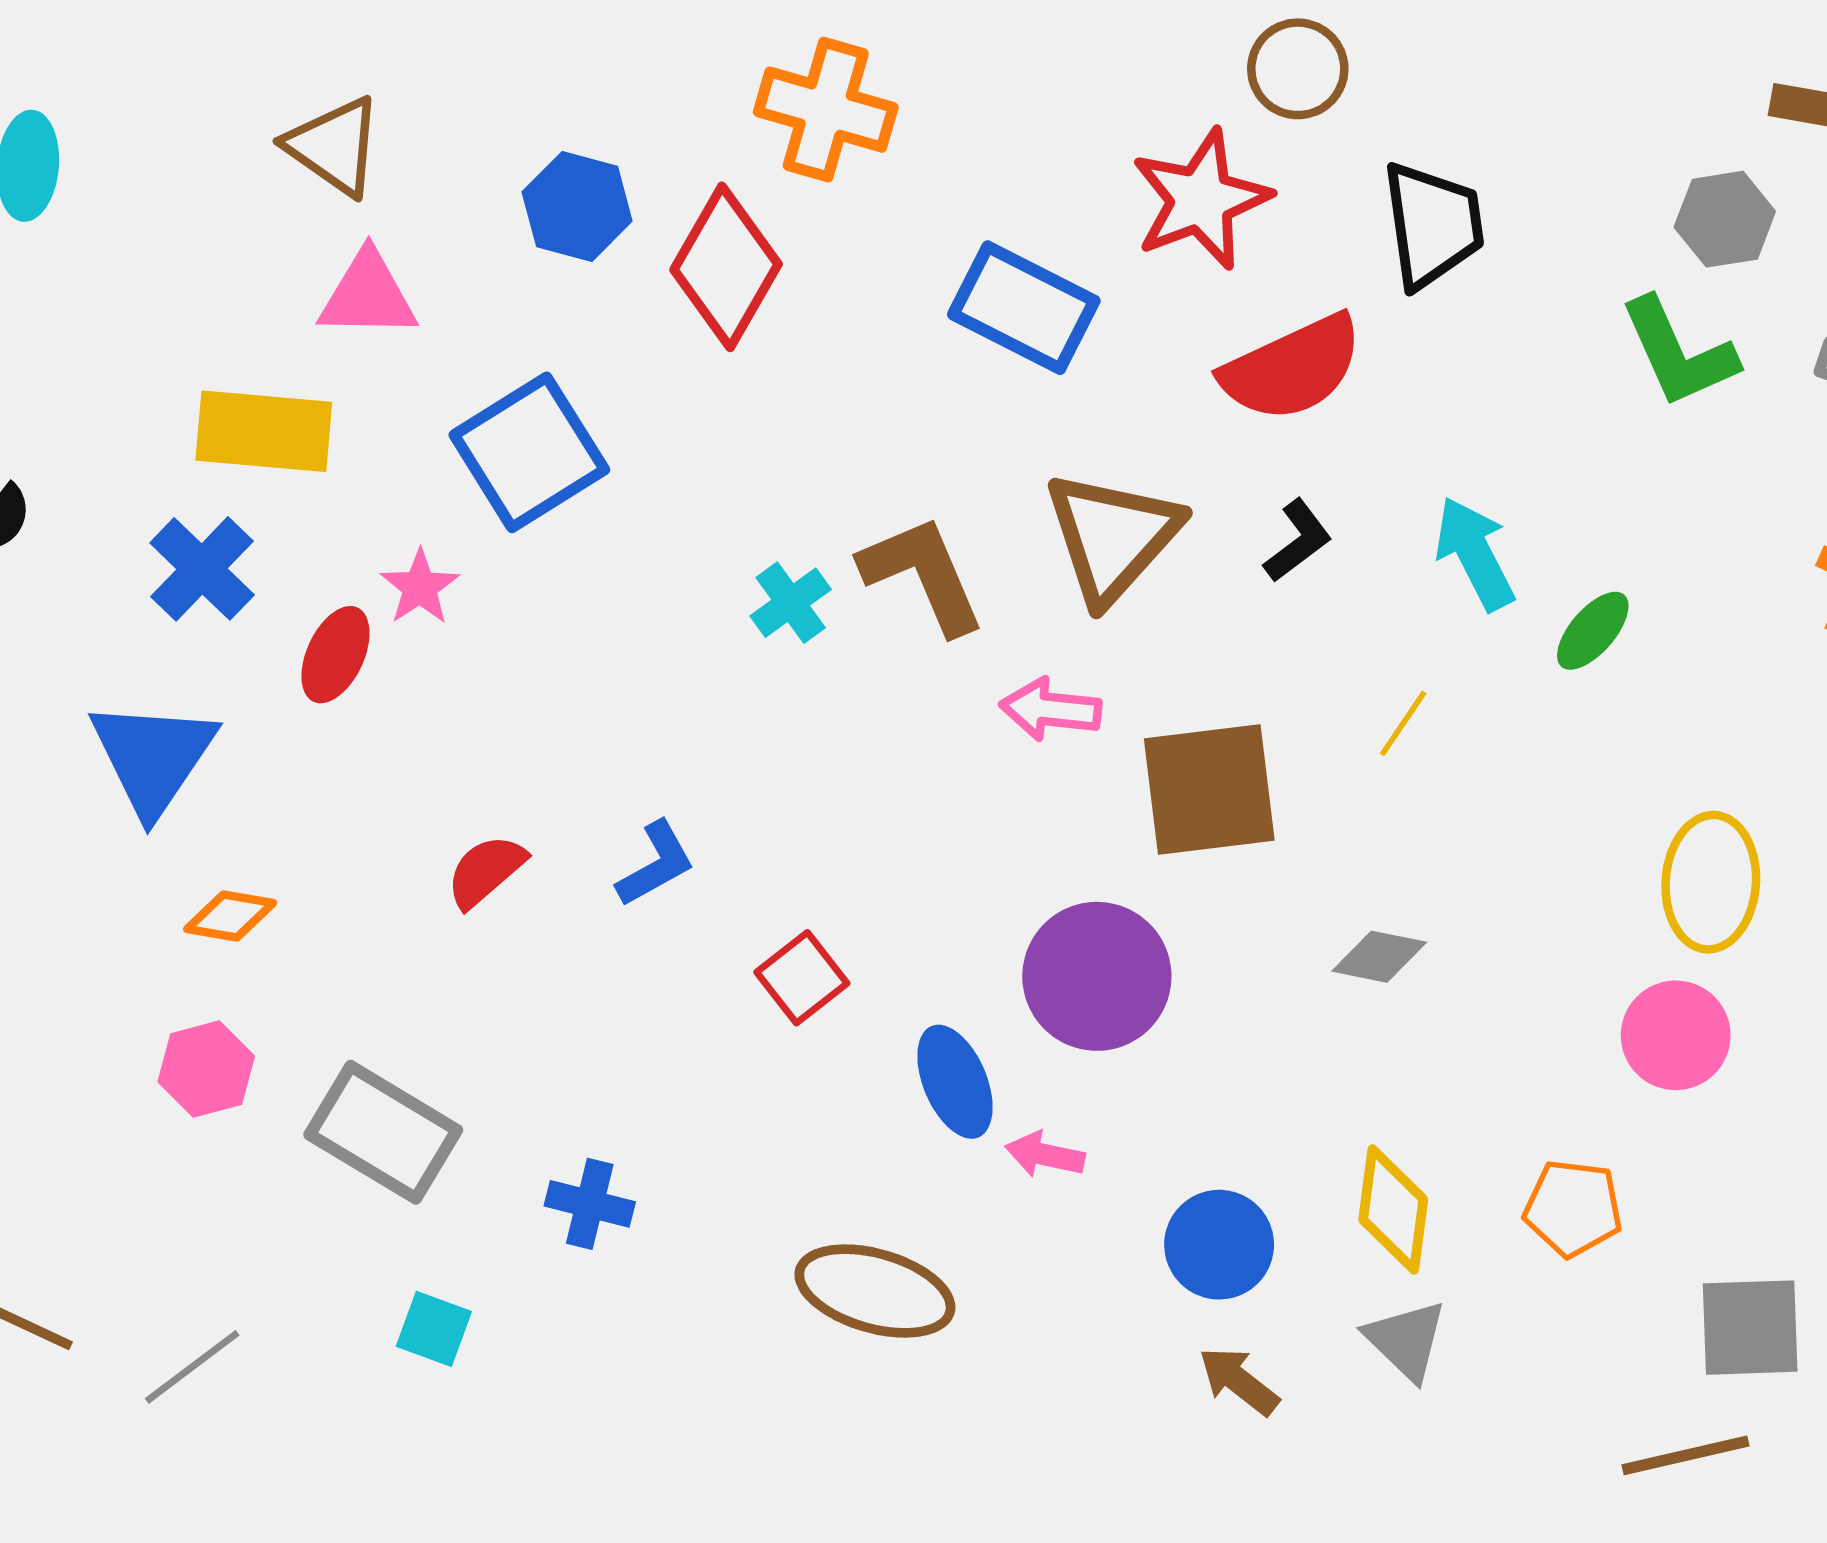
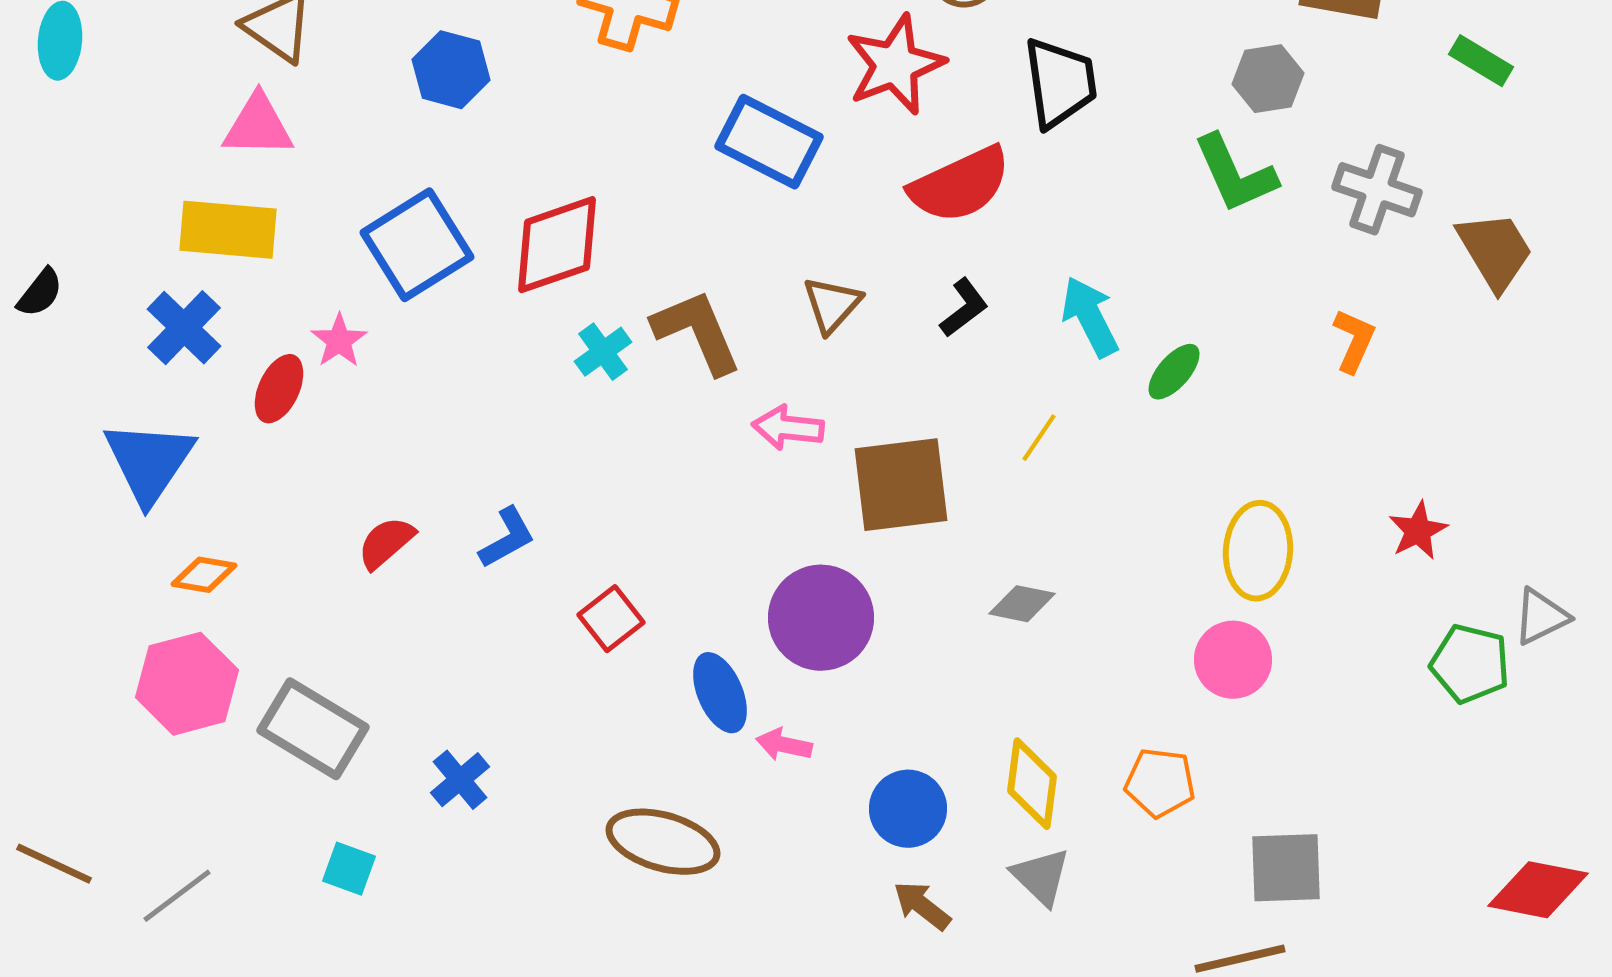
red diamond: (726, 267) -> (557, 245), moved, turned 41
pink triangle: (368, 295) -> (258, 126), moved
brown triangle: (1112, 537) -> (832, 305), size x0.6
pink hexagon: (206, 1069) -> (187, 684), size x1.5
blue cross: (590, 1204) -> (460, 780), turned 36

